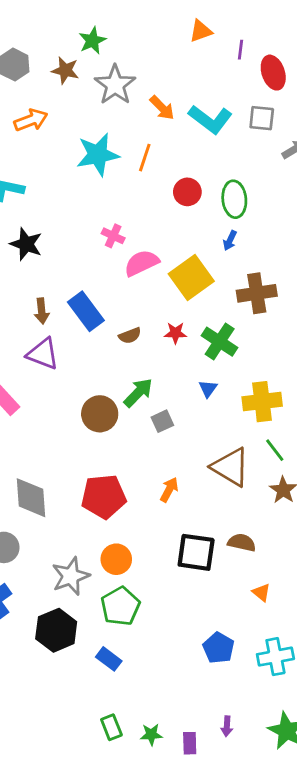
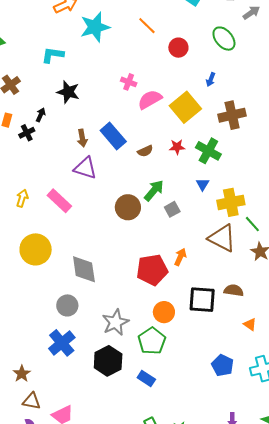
cyan star: (98, 155) -> (95, 27), moved
orange line: (145, 158) -> (147, 26), turned -60
green ellipse: (234, 199) -> (224, 39), moved, turned -30
yellow cross: (262, 402) -> (231, 202), moved
red pentagon: (104, 496) -> (152, 270), moved
orange circle: (116, 559) -> (164, 312), moved

